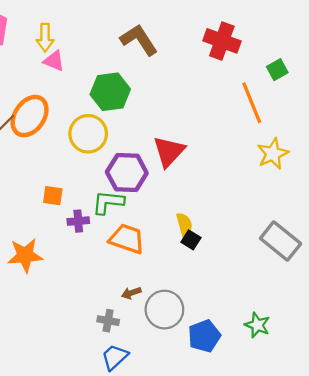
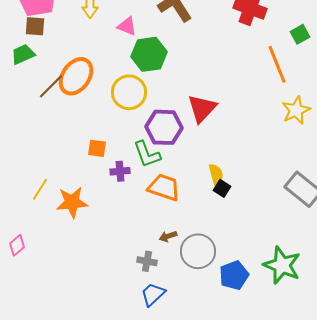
pink triangle: (54, 61) -> (127, 26), moved
green L-shape: (108, 202) -> (147, 154), turned -116
green star: (257, 325) -> (282, 265), size x1.6

